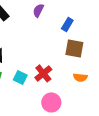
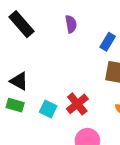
purple semicircle: (38, 10) -> (71, 24), turned 144

